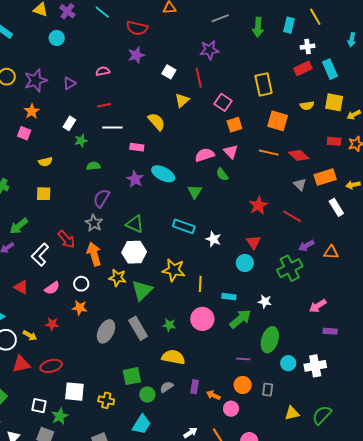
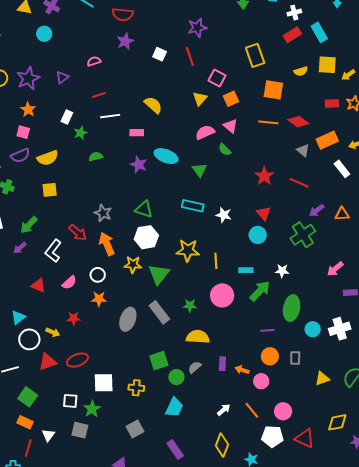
yellow triangle: (182, 100) -> (200, 99), moved
yellow semicircle: (45, 162) -> (48, 158), size x1.5
purple semicircle: (101, 198) -> (20, 155), moved, turned -138

